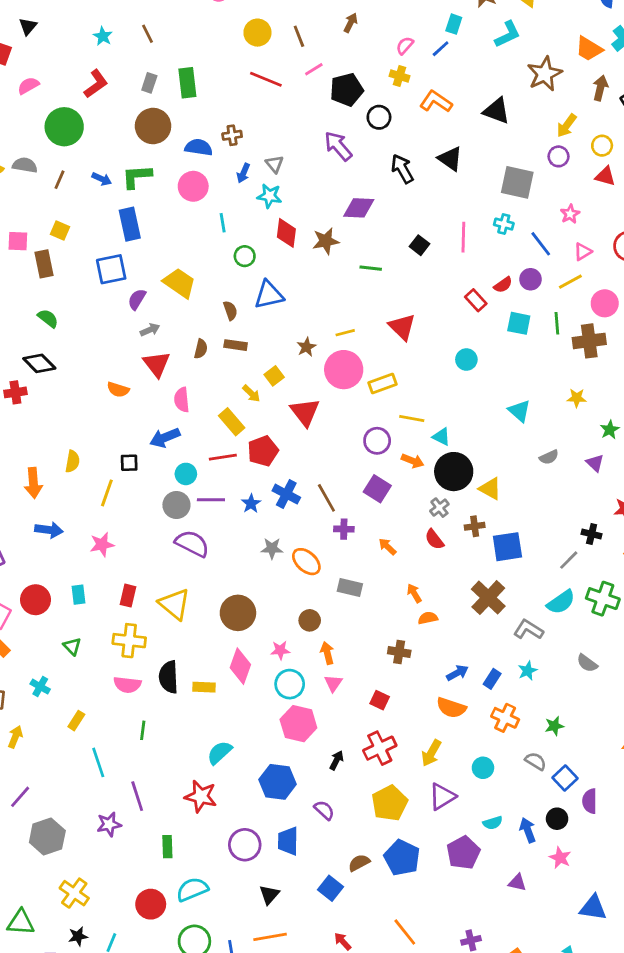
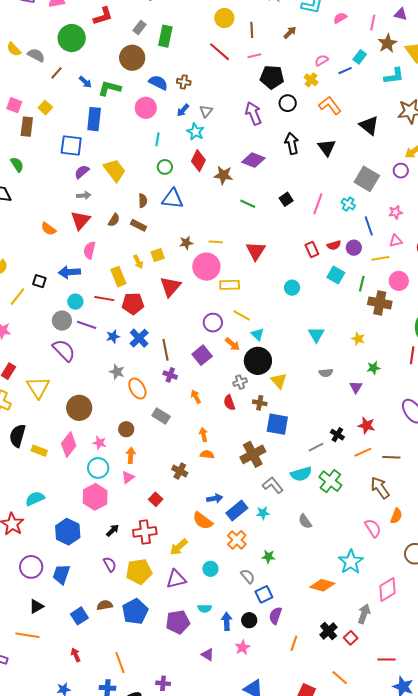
blue rectangle: (492, 679) -> (237, 510), size x1.5
purple semicircle: (324, 810) -> (110, 564), moved

